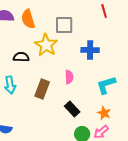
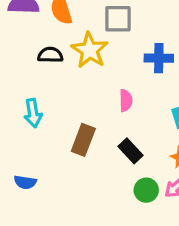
black semicircle: (21, 57) -> (50, 55), moved
brown rectangle: (42, 89) -> (83, 140), moved

